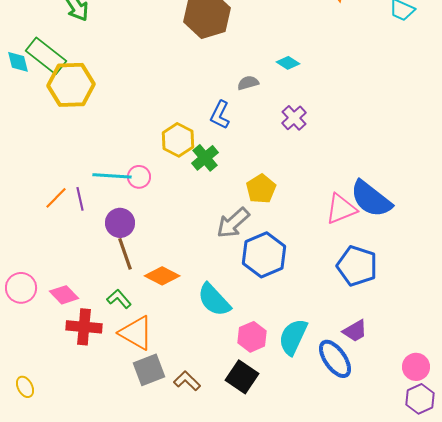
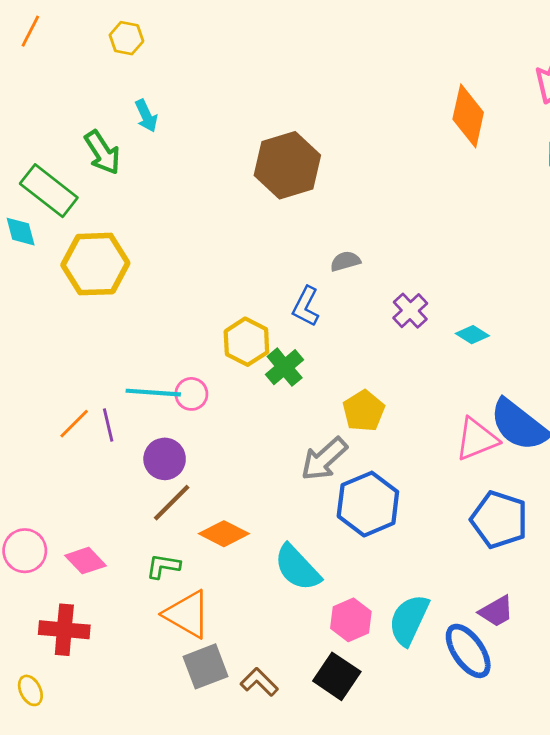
green rectangle: (46, 56) -> (49, 191), moved
cyan diamond: (288, 63) -> (472, 335), moved
brown line: (125, 254) -> (172, 503), turned 64
green L-shape: (119, 299) -> (163, 566), turned -40
red cross: (84, 327) -> (64, 630), moved

